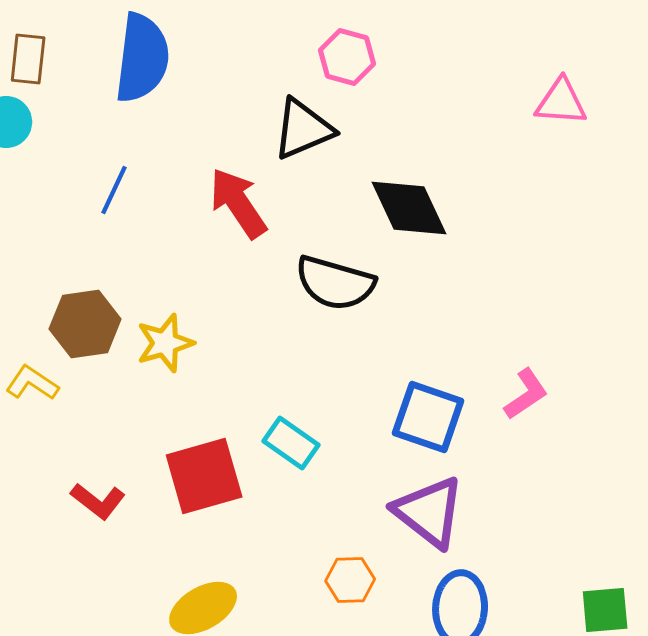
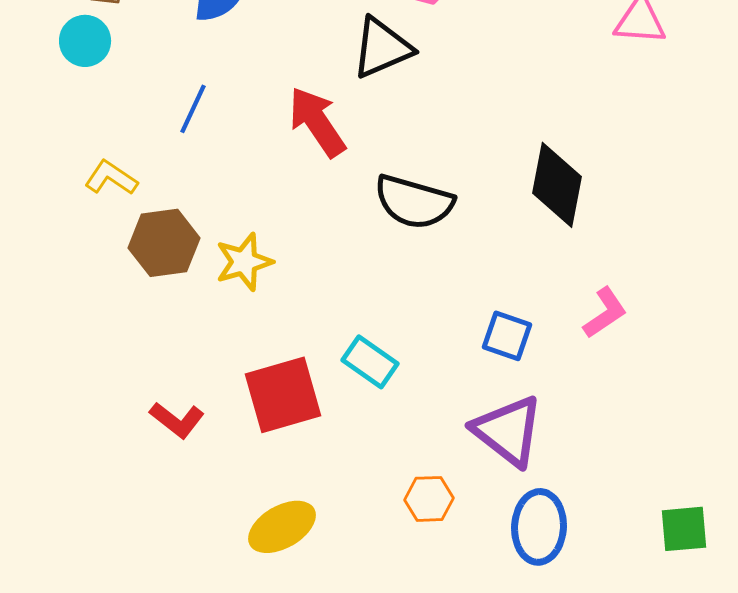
black diamond: (409, 208) -> (557, 185), moved, turned 36
yellow L-shape: (32, 383) -> (111, 178), moved
blue square: (428, 417) -> (507, 336), size x0.7

